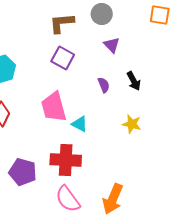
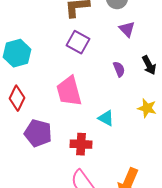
cyan triangle: (80, 124) -> (106, 118), moved
red cross: (66, 160) -> (81, 144), size x0.7
purple pentagon: (23, 172) -> (38, 133), moved

